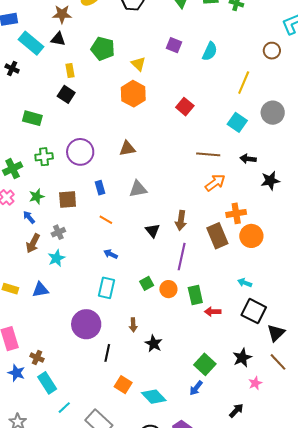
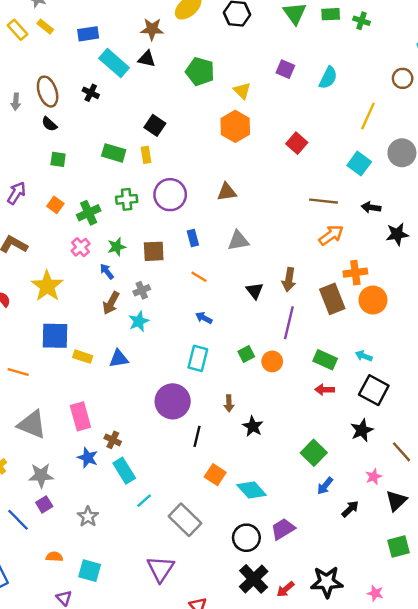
yellow rectangle: (70, 71) -> (146, 155), moved
green rectangle: (195, 295) -> (325, 360), moved, turned -54
black triangle: (276, 333) -> (396, 501), moved
black star: (242, 358) -> (362, 430), moved
blue arrow: (196, 388) -> (325, 486), moved

